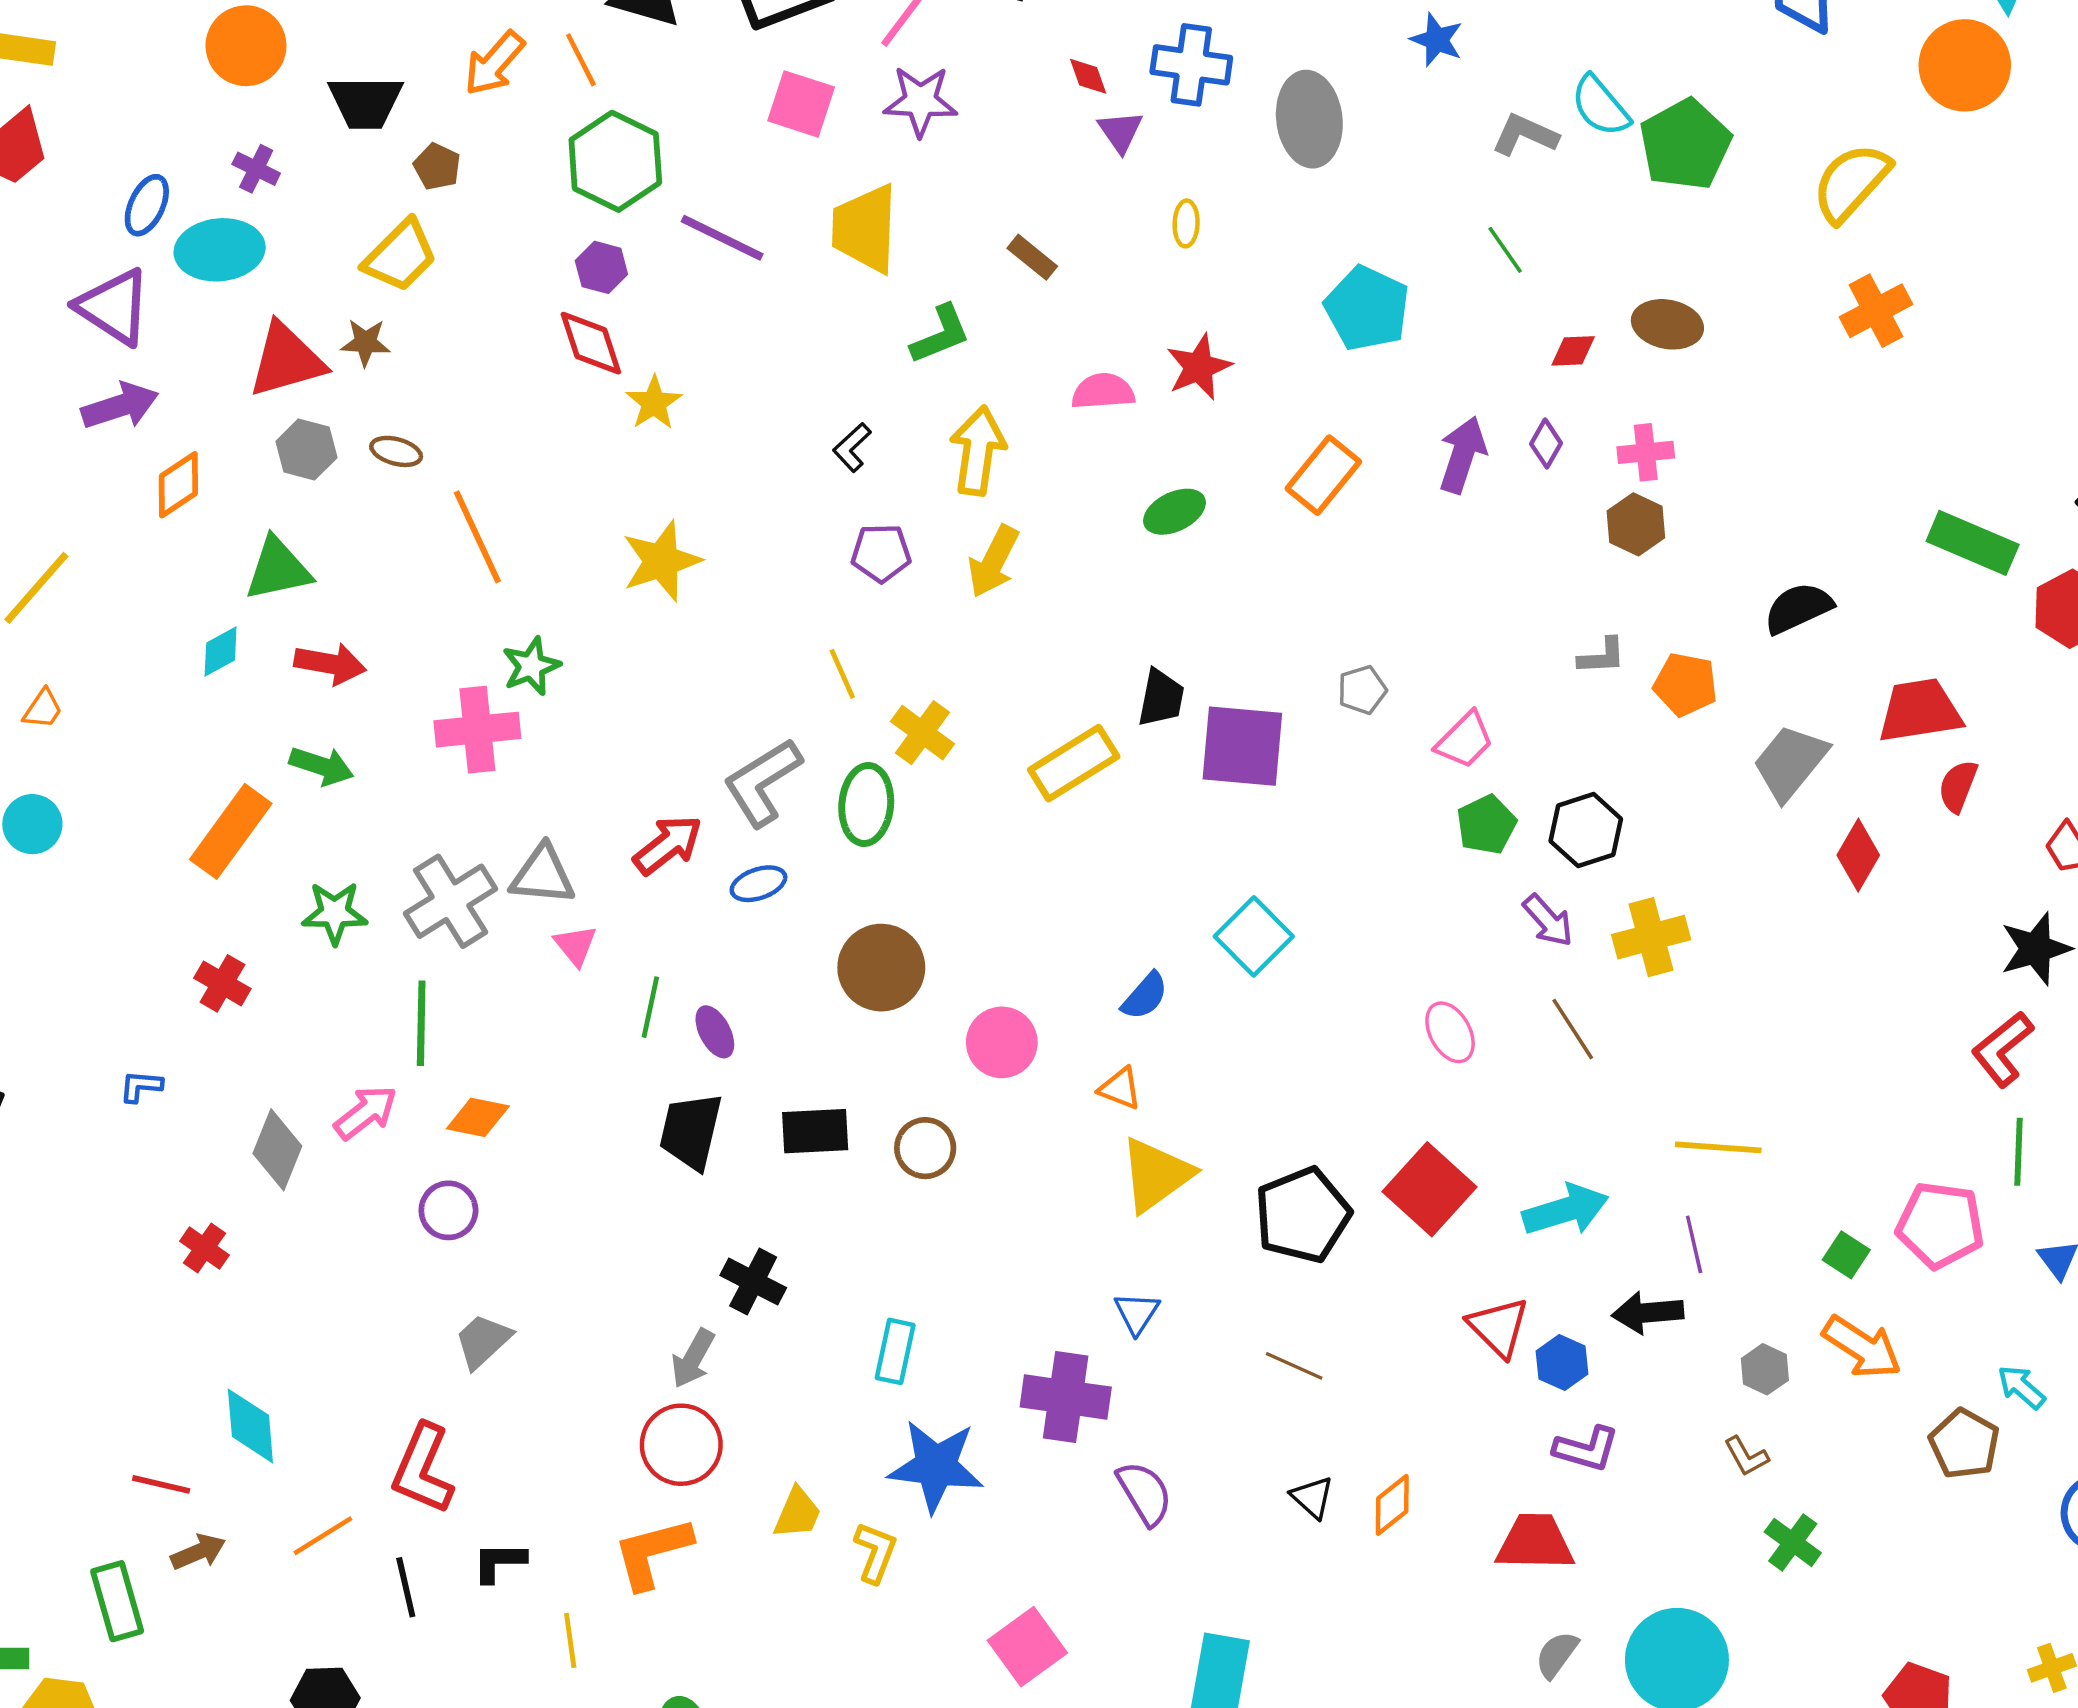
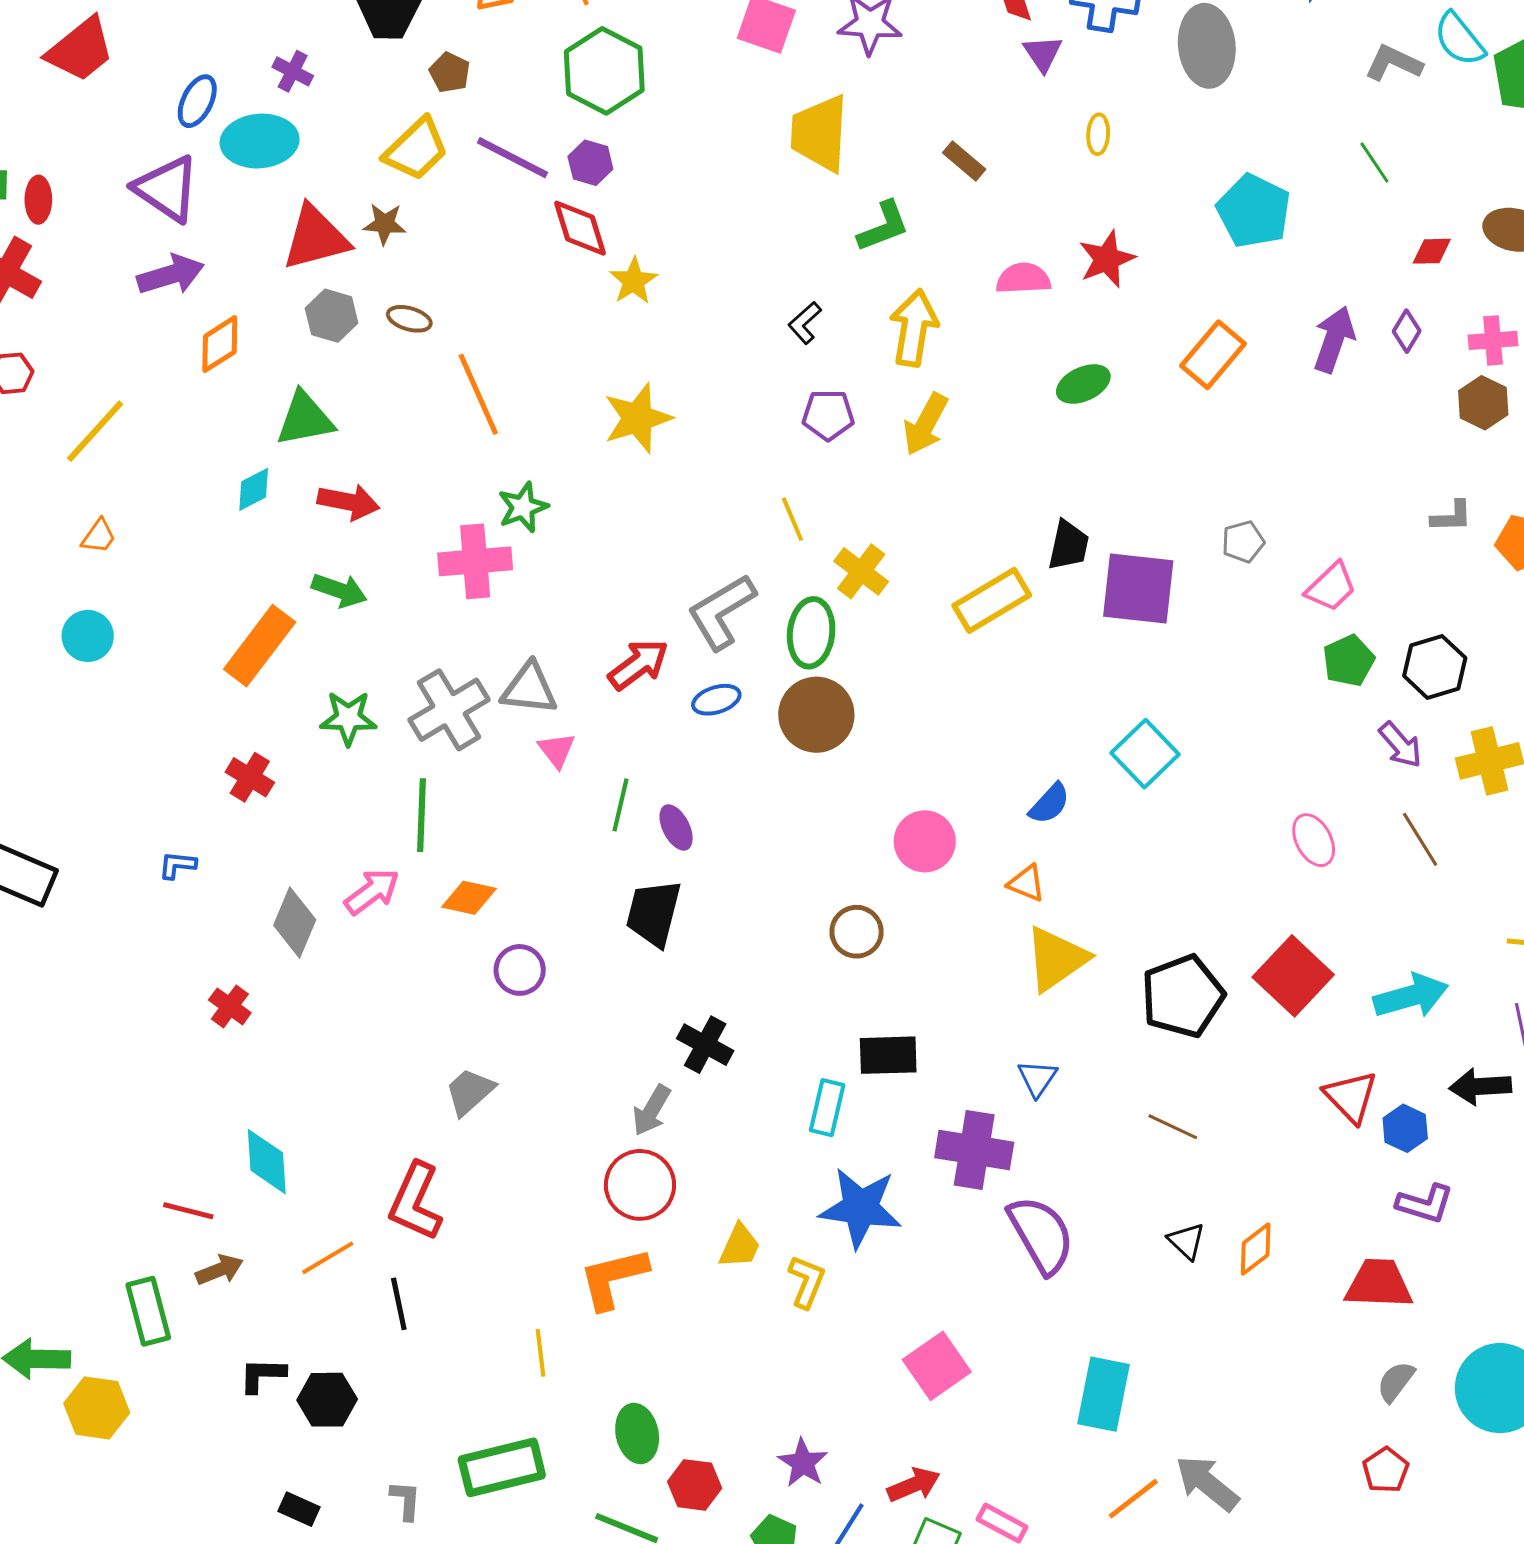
purple line: (722, 238) -> (513, 158), moved
brown circle: (881, 968) -> (816, 715), moved
black rectangle: (815, 1131) -> (888, 1055), moved
purple circle: (448, 1210) -> (520, 970), moved
purple semicircle: (1145, 1493) -> (1041, 1235), size x1.4
black L-shape: (499, 1562) -> (262, 1375), moved

